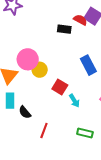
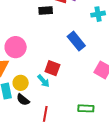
yellow circle: (40, 70) -> (21, 83), moved
cyan arrow: (74, 101) -> (43, 81), moved

